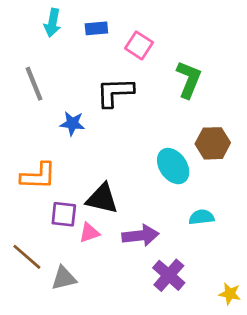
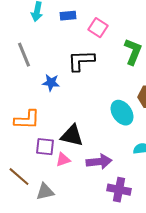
purple cross: (169, 275) -> (119, 190), turned -30

